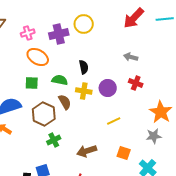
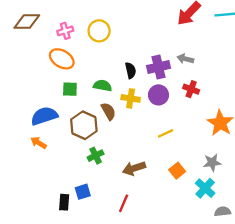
yellow circle: (84, 24) -> (99, 31), moved
purple cross: (59, 34) -> (159, 67), moved
orange ellipse: (38, 57) -> (62, 59), moved
gray star: (154, 136) -> (212, 163), moved
orange square: (124, 153) -> (177, 171), turned 32

